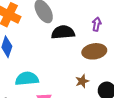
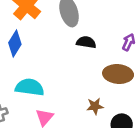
black semicircle: (63, 32) -> (86, 42), size x0.7

